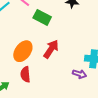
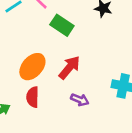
purple arrow: (80, 74) -> (80, 100), moved

